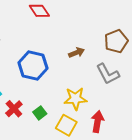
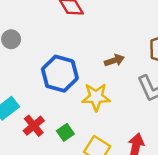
yellow star: (75, 99) -> (96, 97), moved

